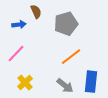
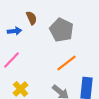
gray pentagon: (66, 24) -> (62, 30), turned -30

